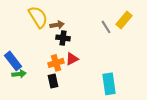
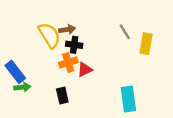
yellow semicircle: (38, 17) -> (49, 35), moved
yellow rectangle: (124, 20) -> (146, 44), moved, turned -30
orange cross: (56, 63) -> (68, 62), moved

